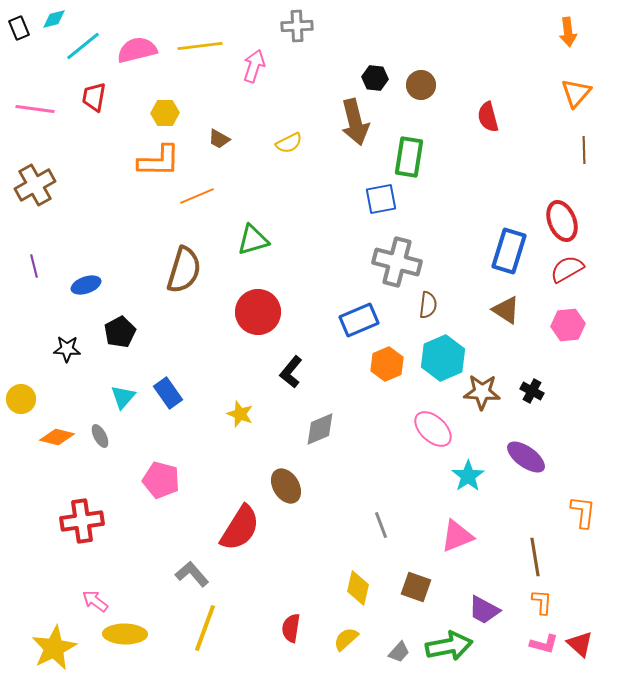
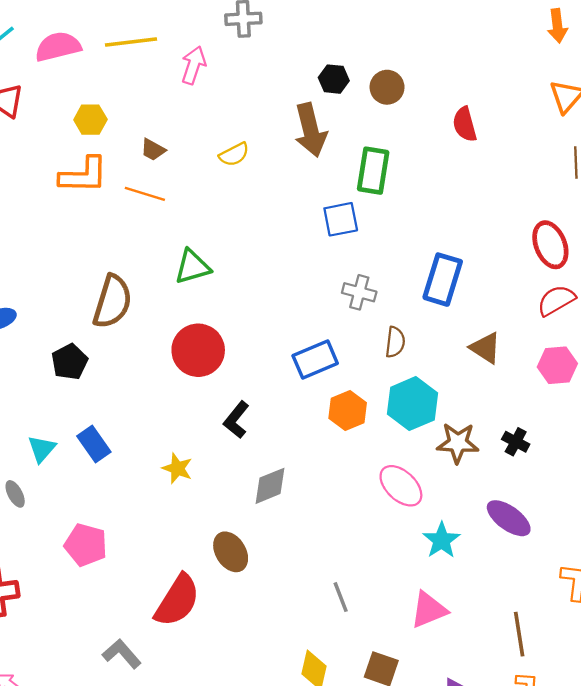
orange line: (197, 196) -> (145, 194), moved, turned 40
blue rectangle: (509, 251) -> (443, 280), moved
gray cross: (397, 262) -> (359, 292), size x0.6
black pentagon: (120, 332) -> (70, 362), moved

